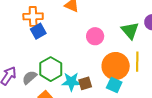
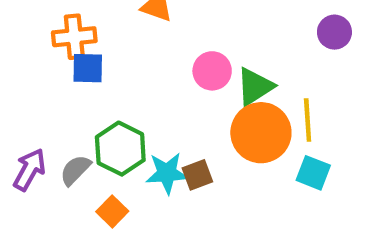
blue square: (38, 31) -> (88, 68), turned 35
green triangle: (130, 31) -> (255, 86), moved, turned 42
cyan square: (114, 85) -> (313, 173), moved

